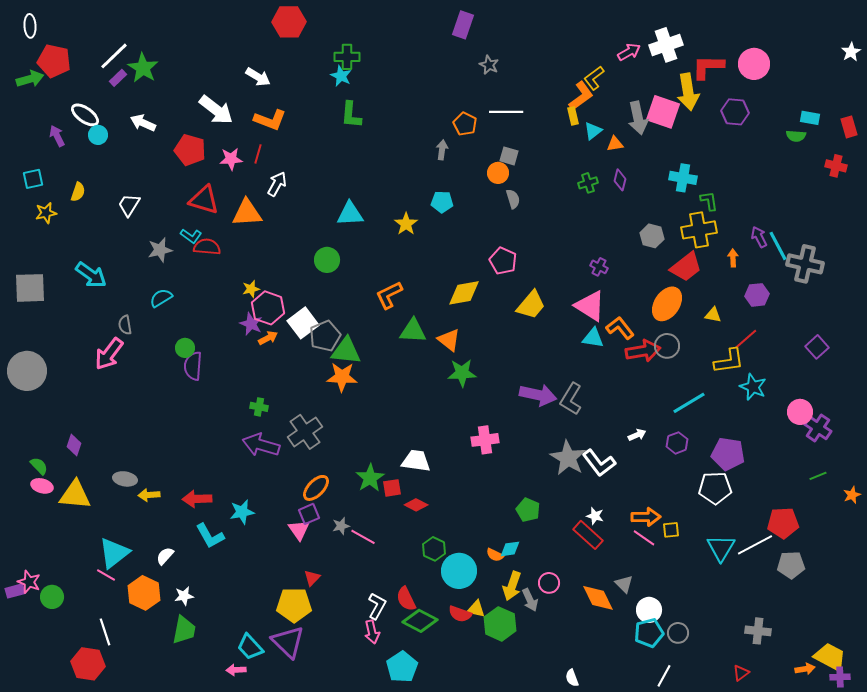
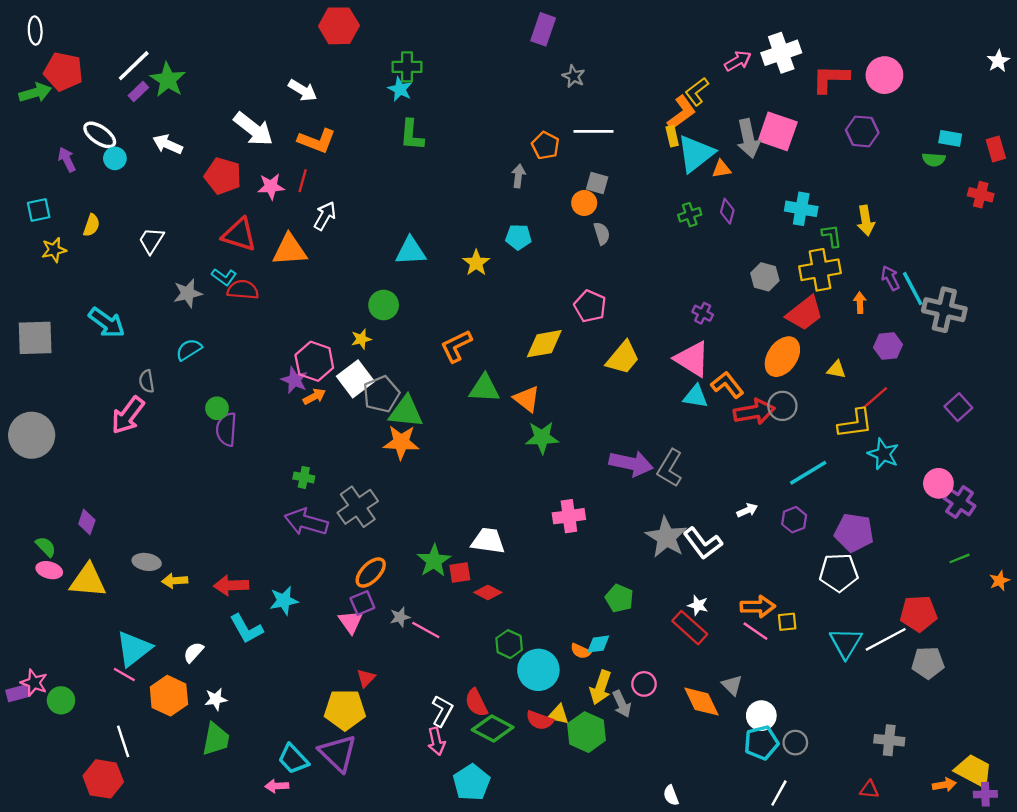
yellow arrow: (688, 92) -> (866, 221), moved, size x0.7
cyan triangle: (593, 131) -> (696, 154), size x1.8
yellow star: (251, 289) -> (361, 339), moved
red triangle: (741, 673) -> (869, 789), turned 42

